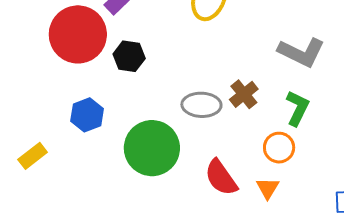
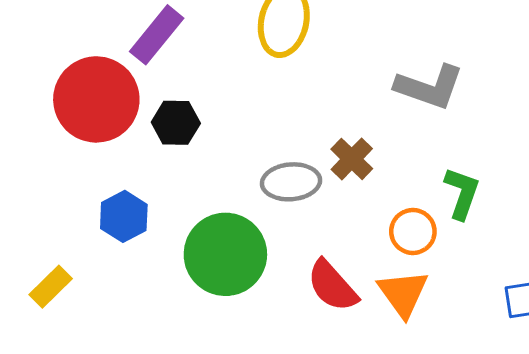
green L-shape: (297, 108) -> (462, 193), moved
orange triangle: (268, 188) -> (403, 293), size x1.5

